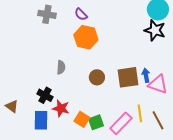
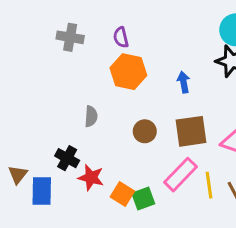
purple semicircle: (81, 14) -> (121, 37), turned 32
blue arrow: (146, 75) -> (184, 82), moved
brown triangle: (12, 106) -> (18, 175), turned 32
blue rectangle: (41, 120) -> (42, 191), moved
pink rectangle: (121, 123) -> (181, 175), moved

